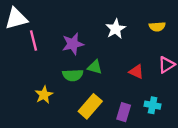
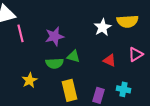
yellow semicircle: (157, 27) -> (128, 21), size x1.5
white star: (116, 29) -> (103, 27), moved
yellow rectangle: (90, 106) -> (70, 90), turned -55

